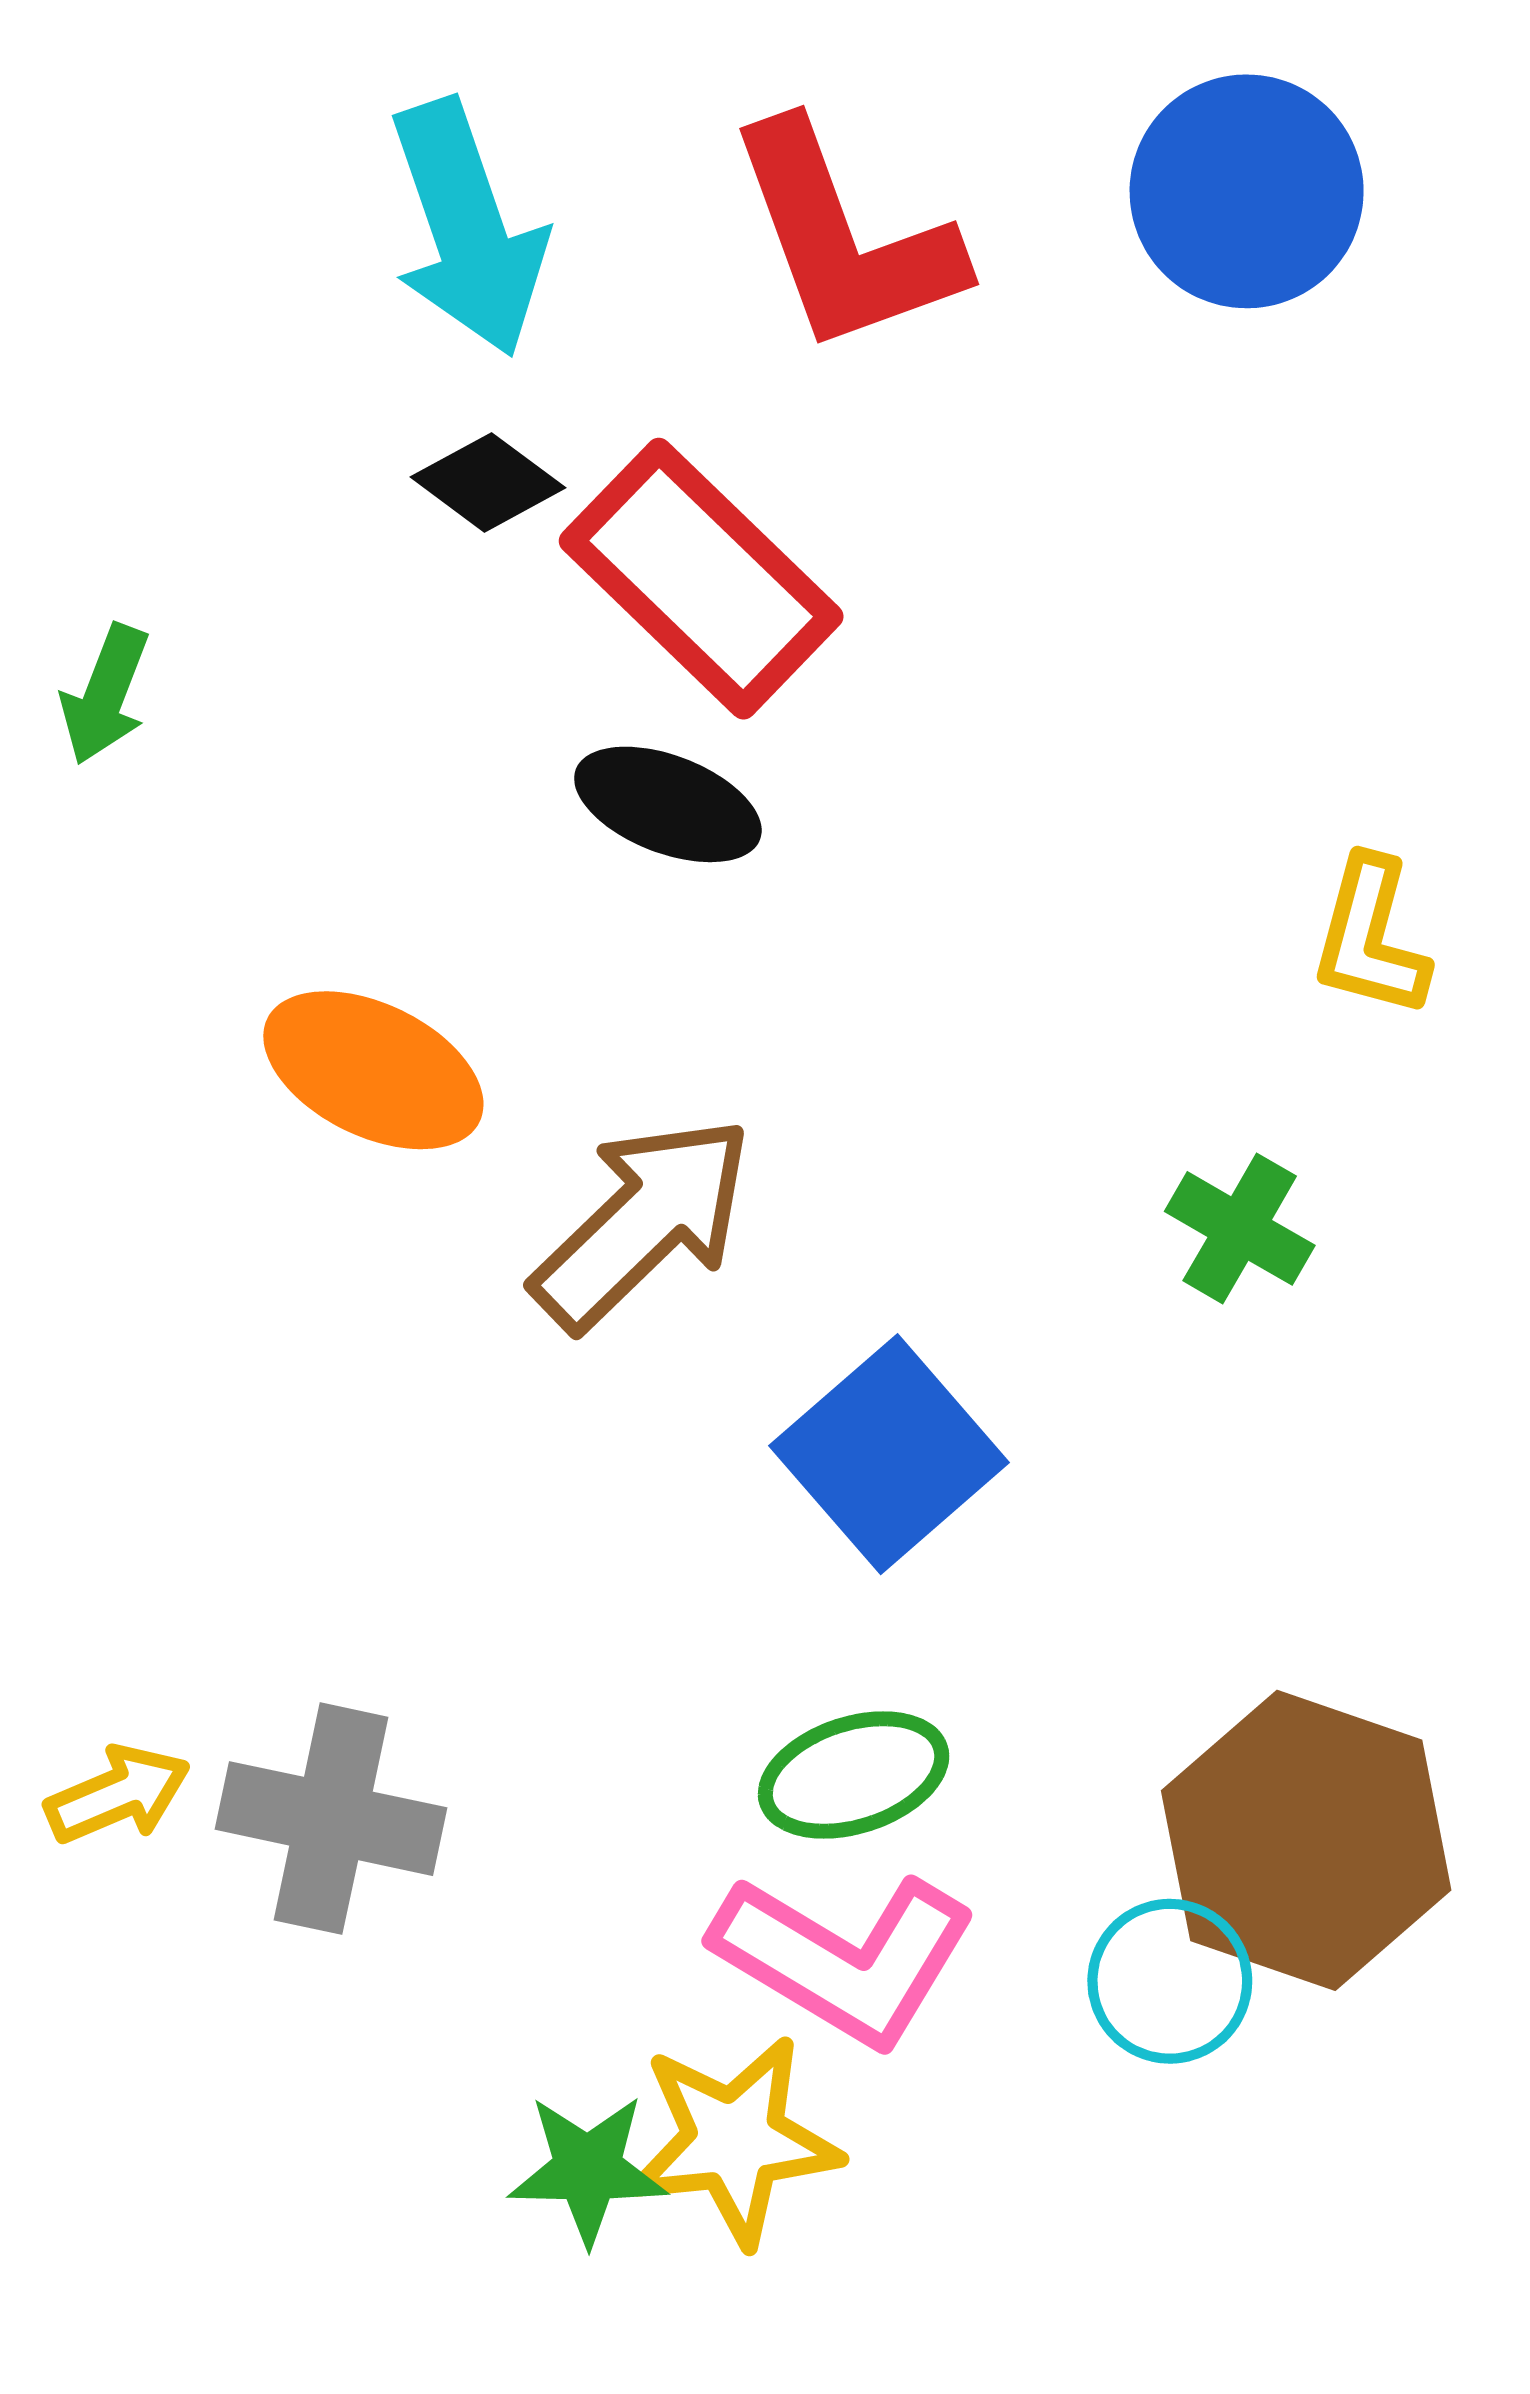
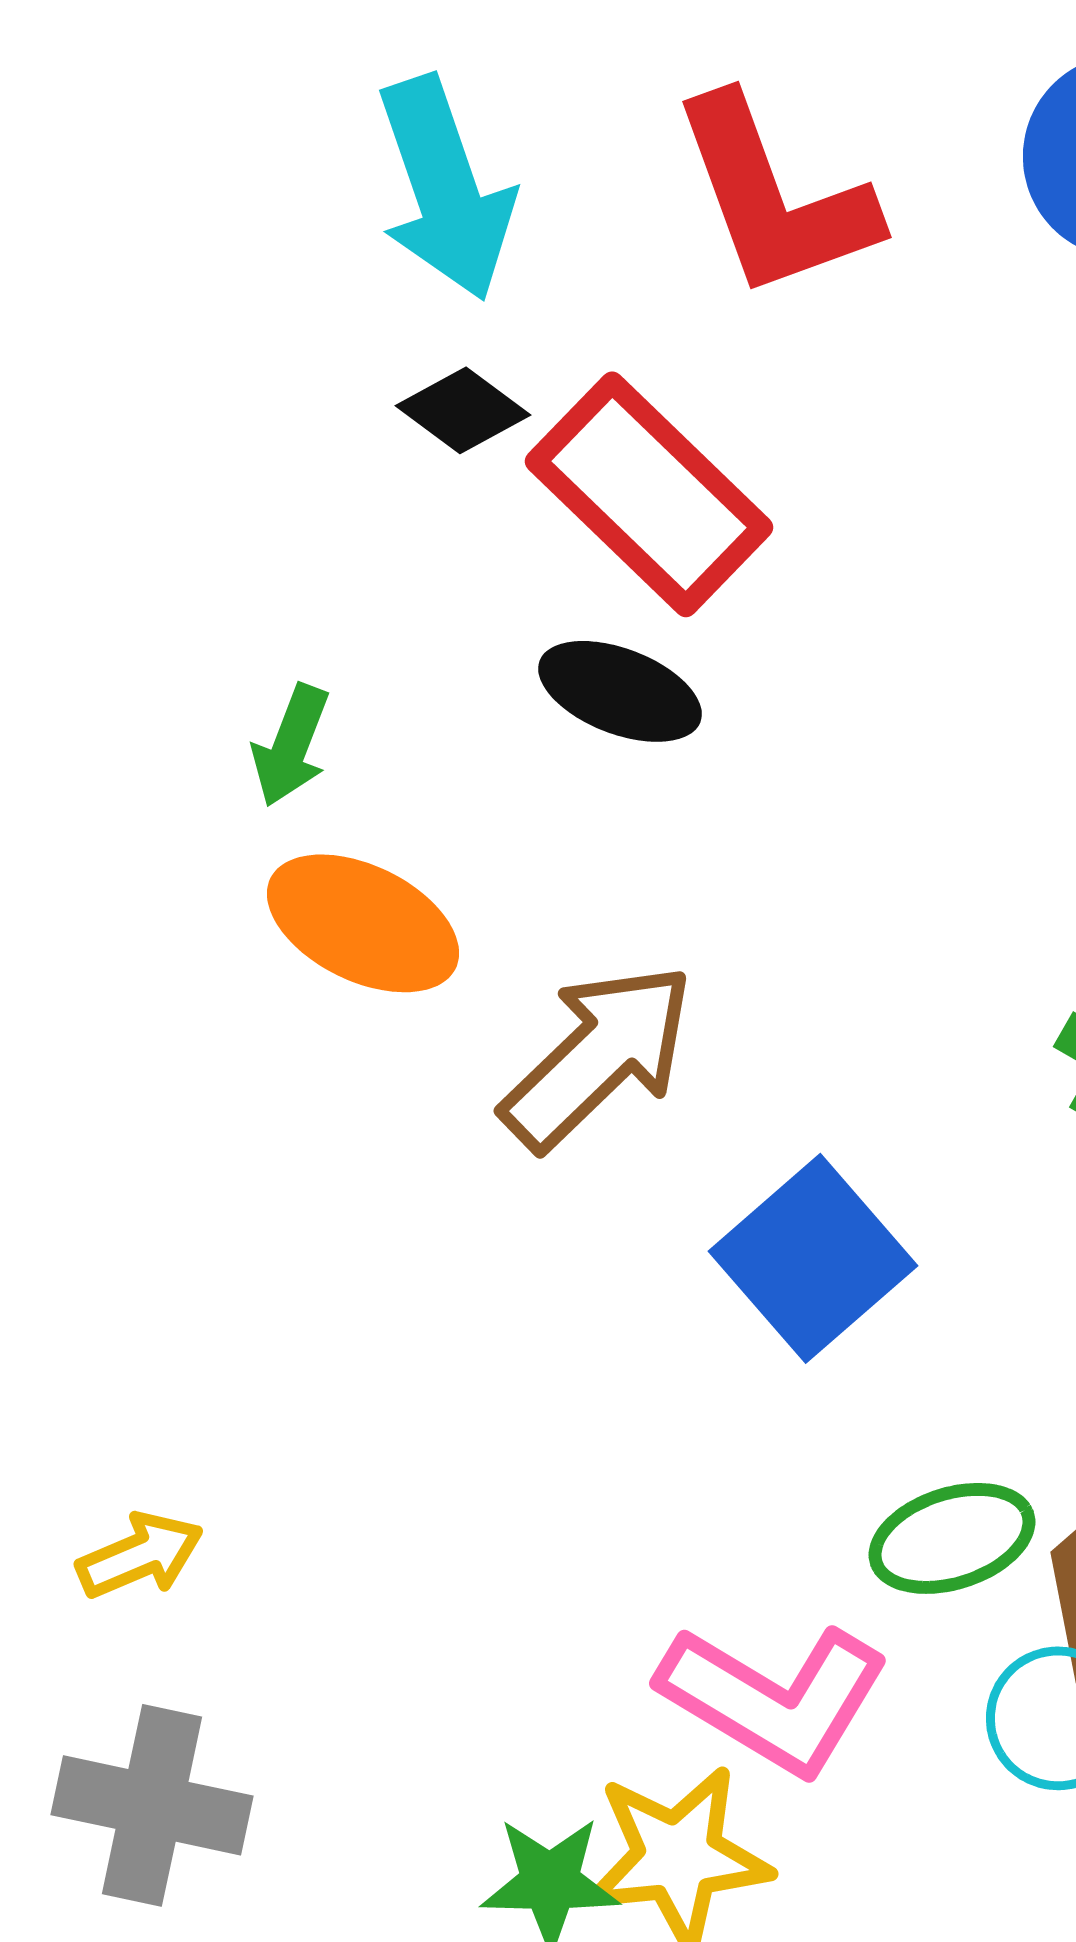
green arrow: (105, 694) -> (291, 745), moved
green ellipse: (854, 1775) -> (952, 1538), moved
gray cross: (331, 1819) -> (152, 1805), moved

